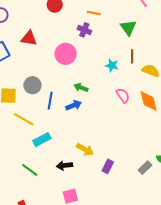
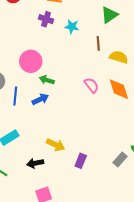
green triangle: (128, 28) -> (109, 15), moved, turned 36
pink circle: (66, 54) -> (31, 61), moved
cyan star: (112, 65) -> (72, 27), moved

